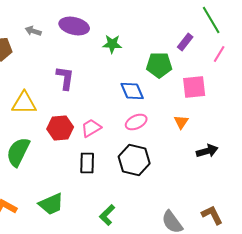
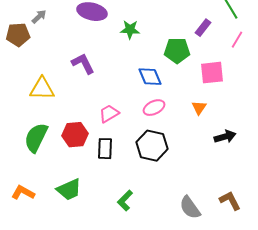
gray arrow: (33, 31) -> (39, 17), moved, turned 119
purple L-shape: (65, 78) -> (83, 64), turned -35
red hexagon: (60, 128) -> (75, 135), moved

